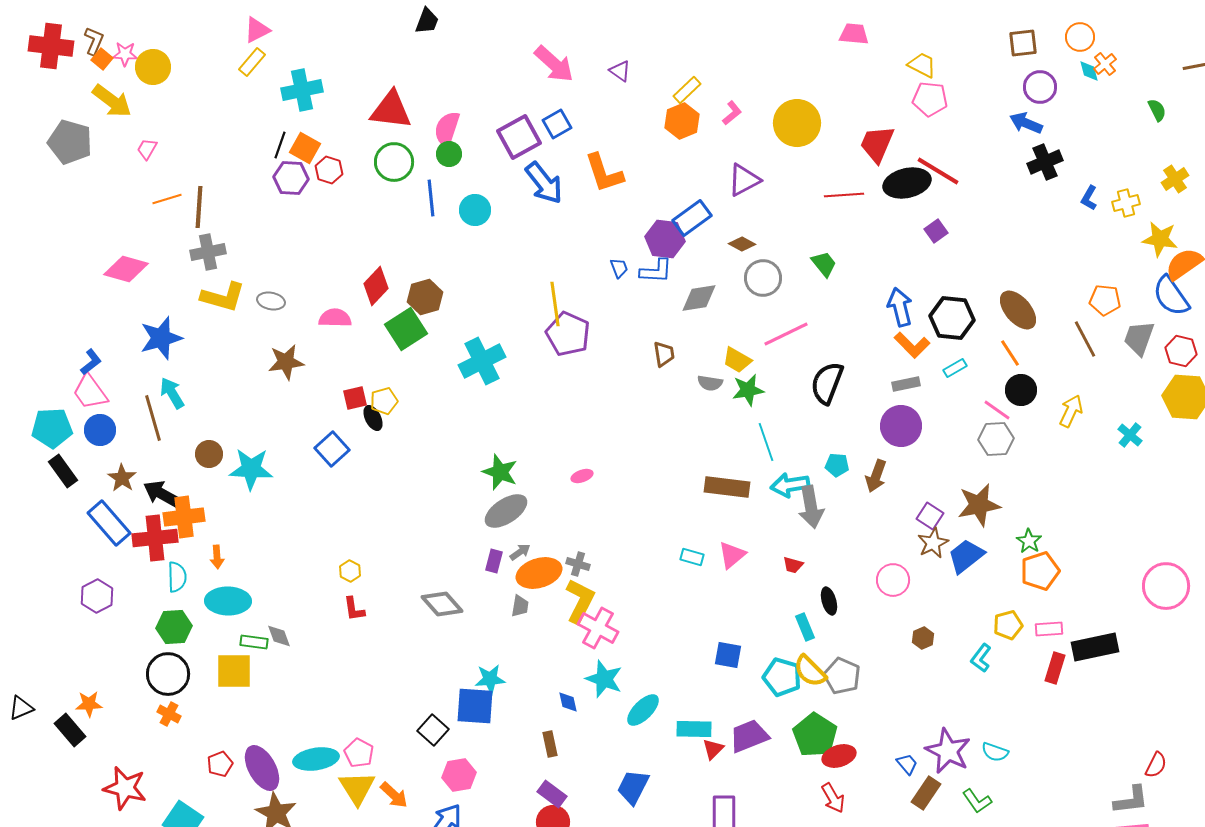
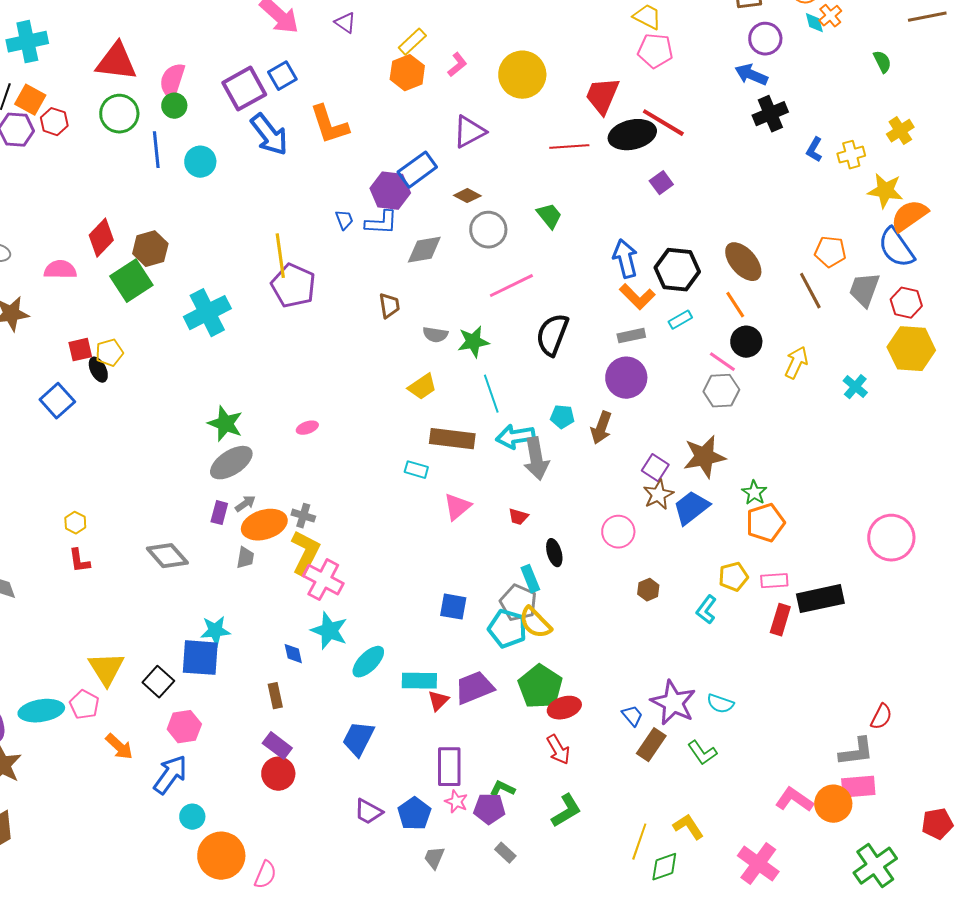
yellow trapezoid: (737, 360) -> (422, 387), moved, turned -64
cyan rectangle: (692, 557) -> (416, 470), moved
gray pentagon: (842, 676) -> (518, 603), moved
yellow triangle: (357, 788) -> (106, 669), moved

